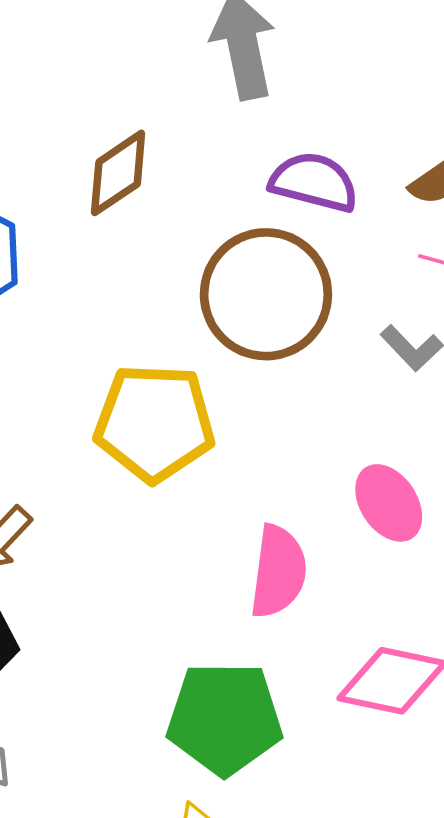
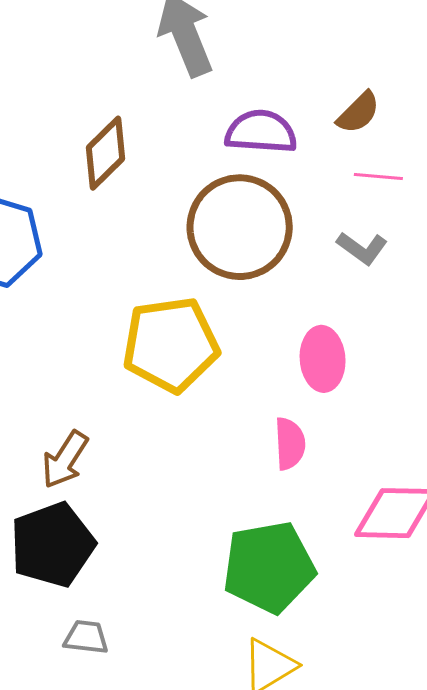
pink ellipse: (389, 503) -> (323, 359), moved, turned 40
pink semicircle: (278, 571) -> (290, 444), size x0.7

